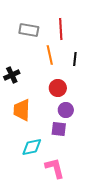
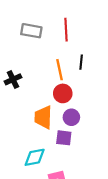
orange line: (50, 55) -> (59, 70), moved
orange trapezoid: (22, 110) -> (43, 117), moved

